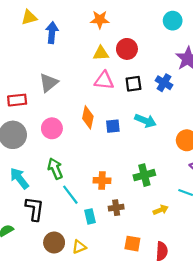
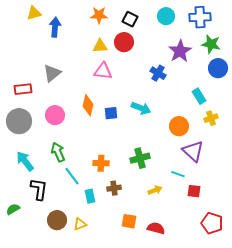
black square: (133, 84) -> (130, 19), moved, turned 35
red semicircle: (162, 251) -> (156, 228), turned -78

